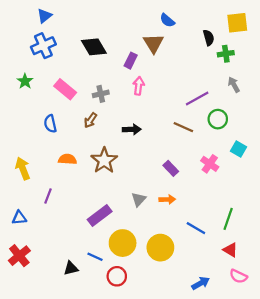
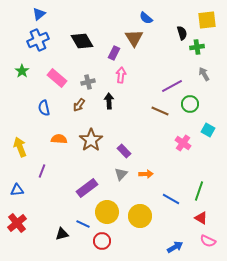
black arrow: (132, 129) -> (109, 101), moved, turned -91
purple rectangle: (171, 168) -> (124, 151), moved

